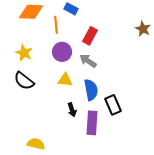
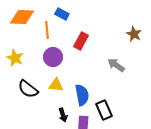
gray arrow: (88, 61) -> (116, 65), moved
black semicircle: (24, 81) -> (28, 89), moved

